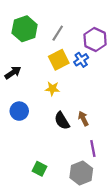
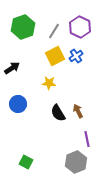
purple hexagon: (95, 39) -> (80, 27), moved
green square: (40, 169) -> (26, 162), moved

